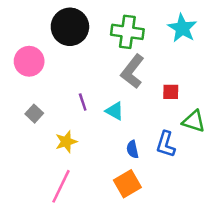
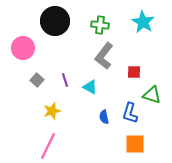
green cross: (127, 32) -> (100, 25), size x0.7
gray square: (34, 114) -> (37, 80), moved
orange square: (127, 184) -> (135, 144), moved, turned 30

